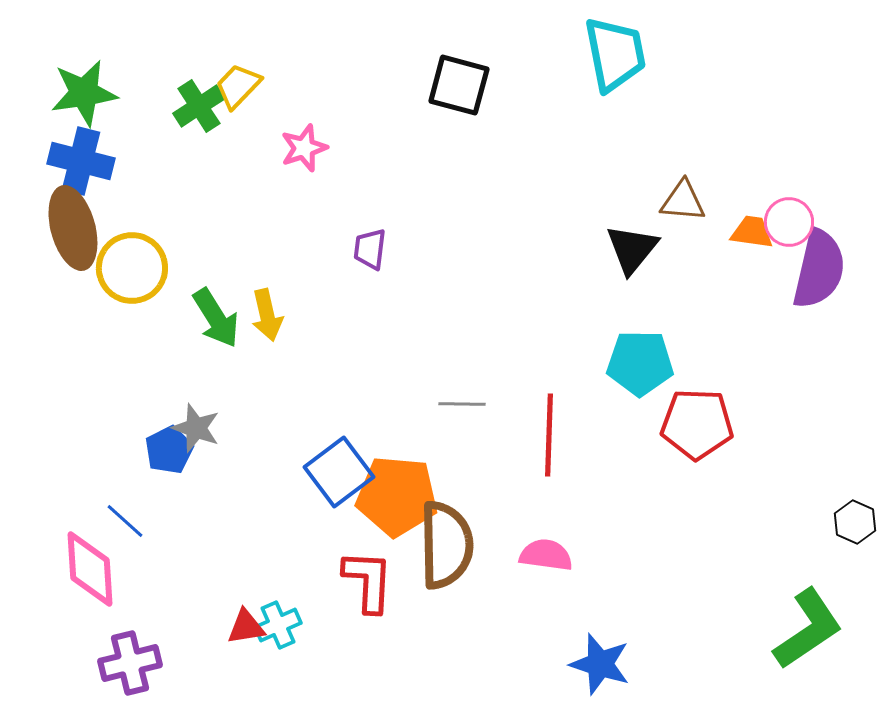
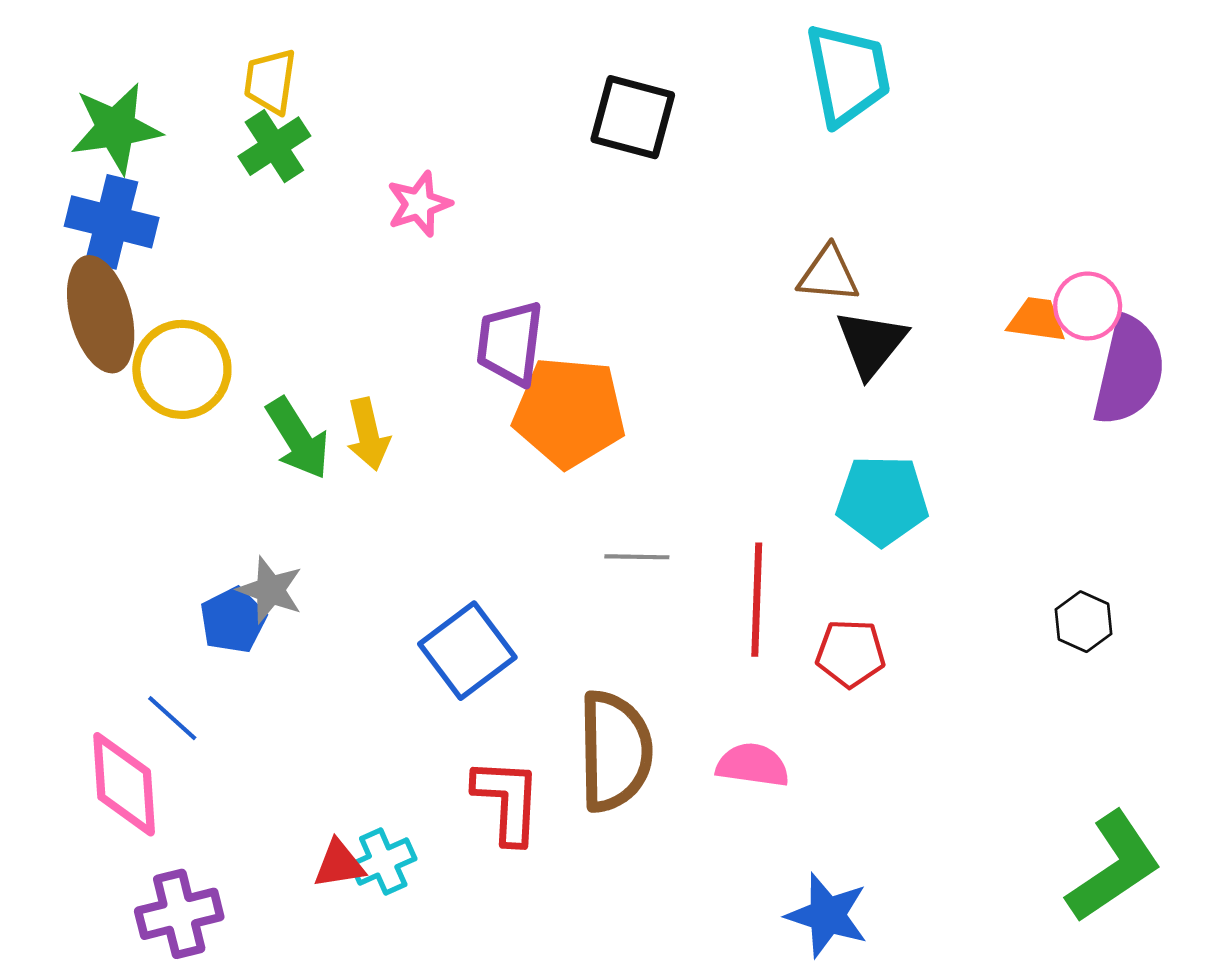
yellow trapezoid: (238, 86) -> (270, 81), moved, turned -36
brown triangle: (683, 201) -> (828, 274), moved
purple trapezoid: (370, 249) -> (510, 343), size x1.5
red pentagon: (697, 424) -> (851, 653), moved, size x0.7
orange pentagon: (397, 496) -> (569, 412), moved
black hexagon: (855, 522) -> (1084, 622), moved

